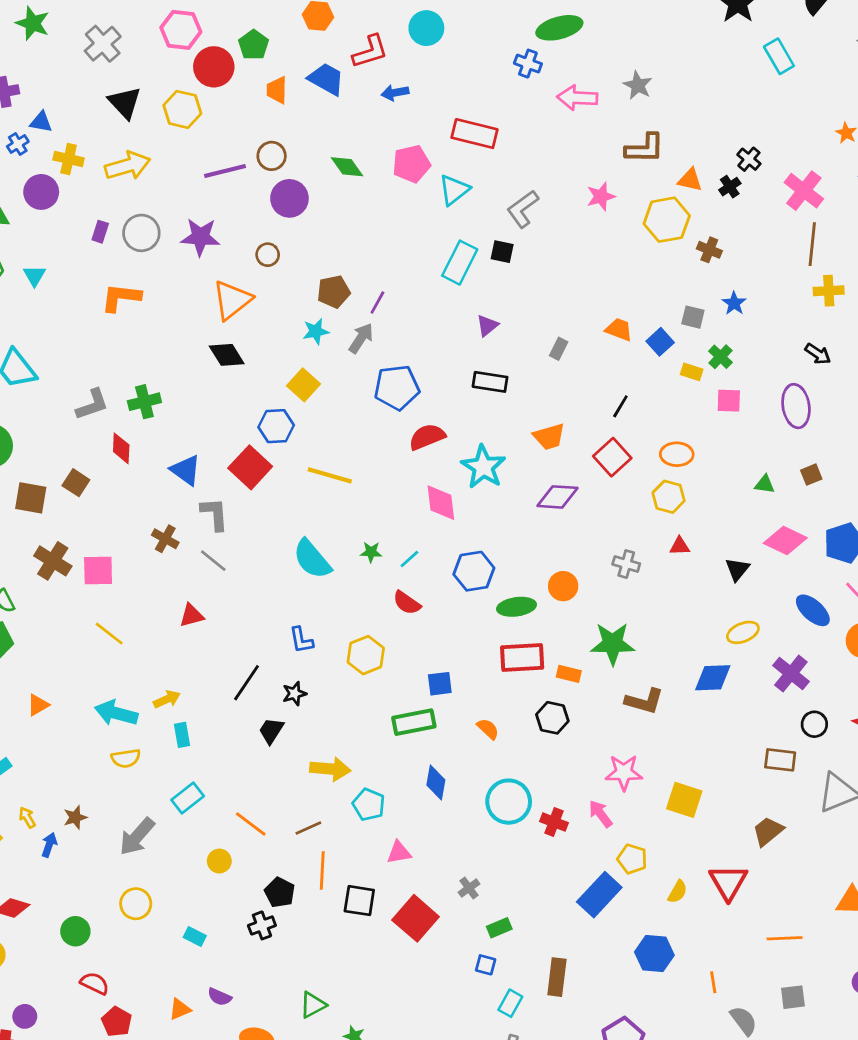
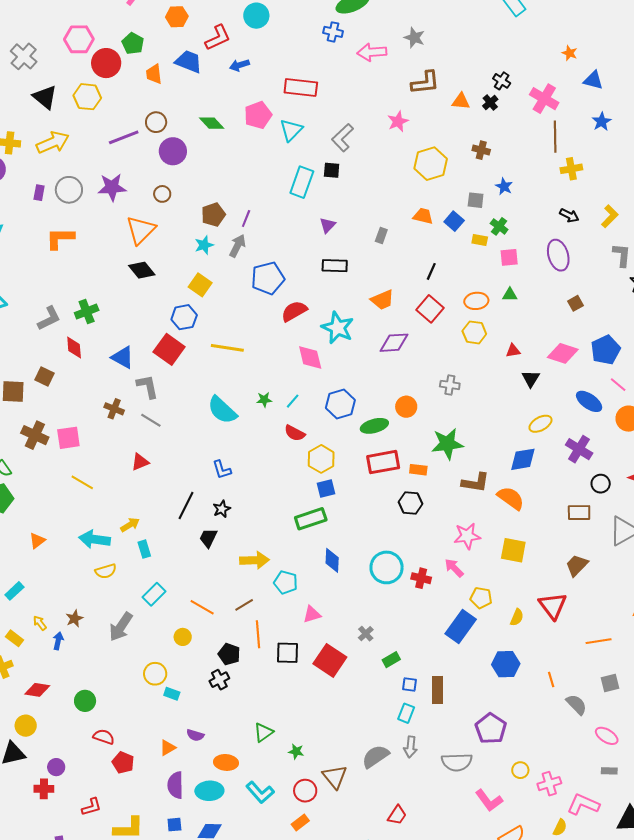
yellow hexagon: (667, 220) -> (431, 164), moved
green triangle: (765, 484) -> (510, 295), moved
red triangle: (680, 546) -> (513, 351), moved
yellow hexagon: (366, 655) -> (321, 459), moved
orange semicircle: (488, 729) -> (511, 498), moved, size x1.6
yellow circle: (136, 904) -> (155, 674), moved
blue square: (486, 965) -> (410, 685), moved

